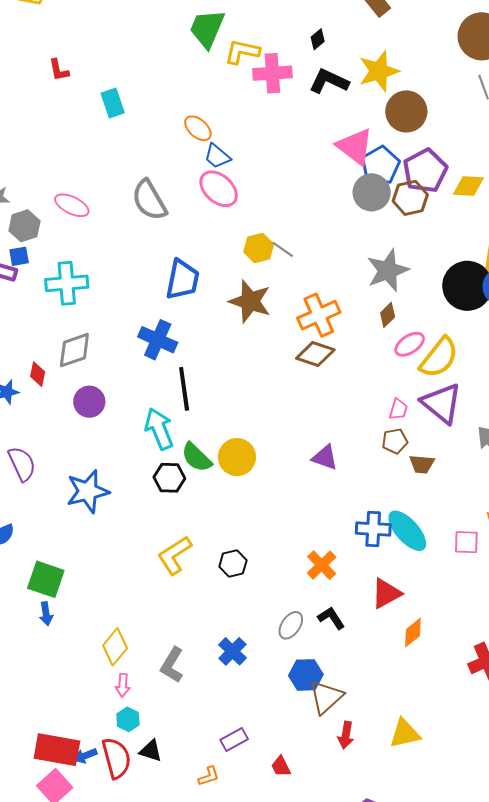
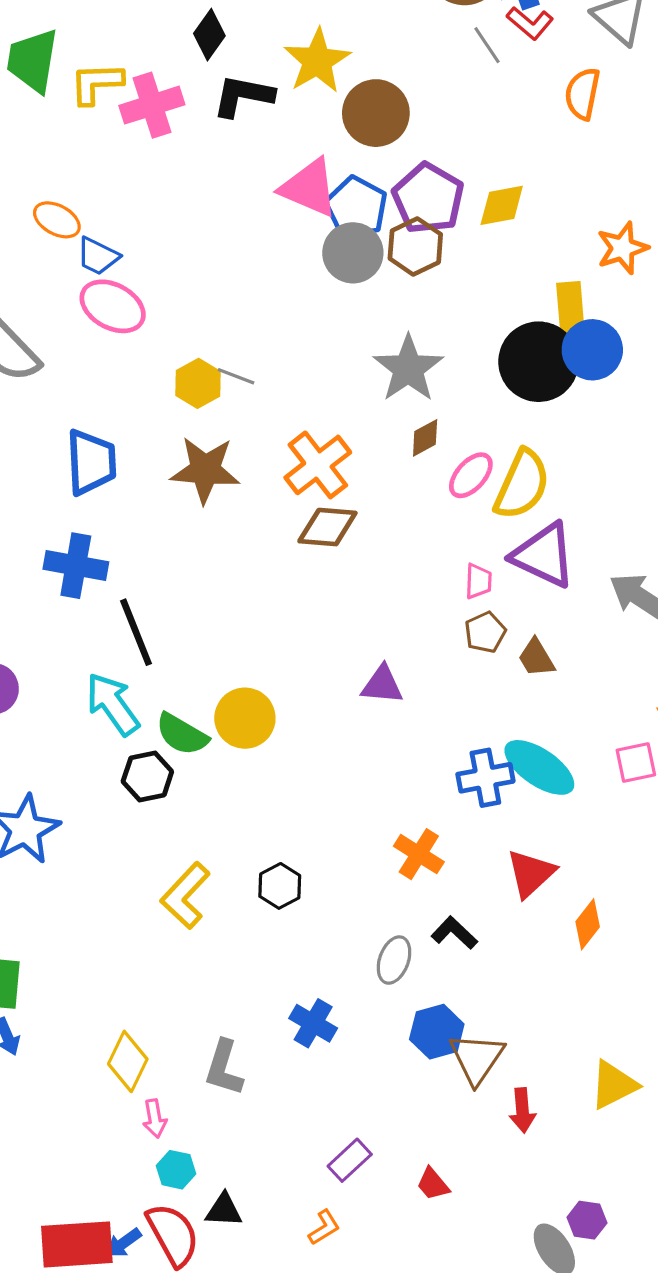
black diamond: (318, 39) -> (209, 35), size x1.4
brown diamond: (388, 315) -> (425, 438), turned 30
brown trapezoid: (422, 464) -> (536, 658), turned 68

